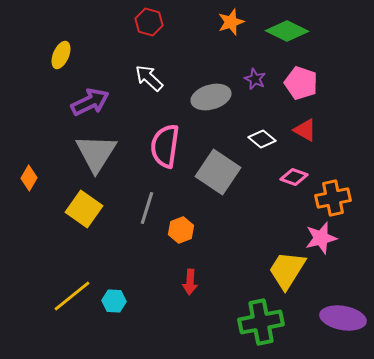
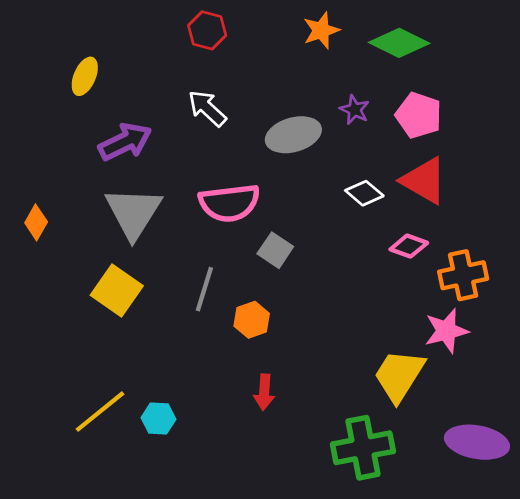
red triangle: (305, 130) -> (424, 181), size x1.5
pink semicircle: (165, 146) -> (229, 203), turned -105
gray square: (218, 172) -> (275, 250), moved, size x0.6
orange diamond: (29, 178) -> (36, 222), moved

